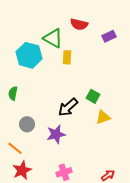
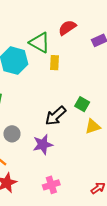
red semicircle: (79, 24) -> (67, 28), turned 132

